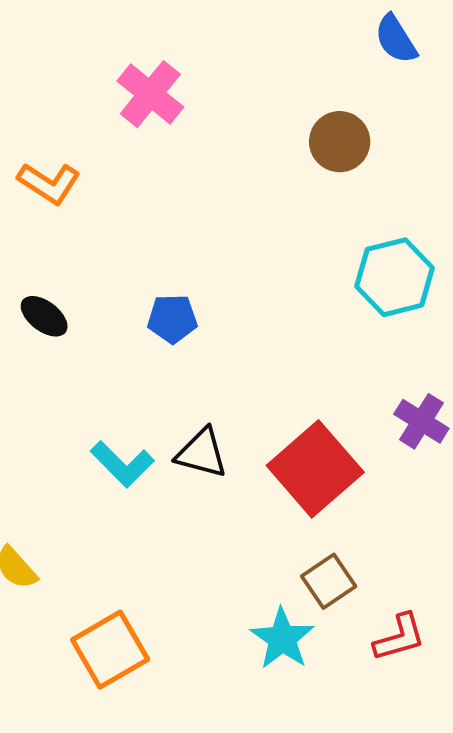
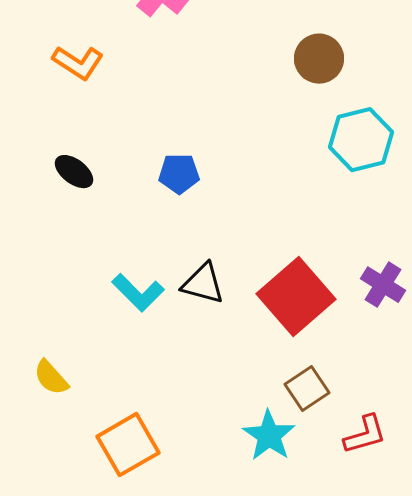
brown circle: (340, 142) -> (319, 59), moved
purple cross: (421, 421) -> (383, 285), moved

